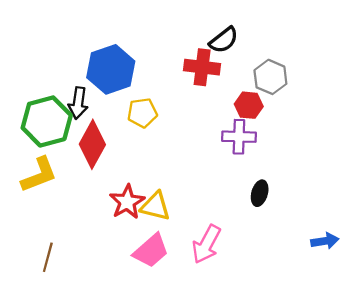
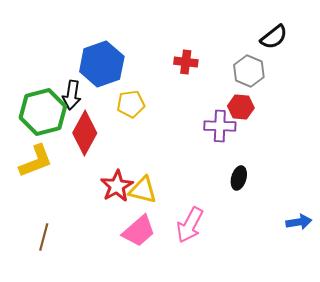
black semicircle: (224, 40) -> (274, 37), moved
red cross: (202, 67) -> (186, 62), size x0.7
red hexagon: (249, 105) -> (241, 107), moved

